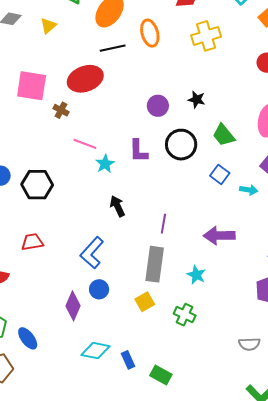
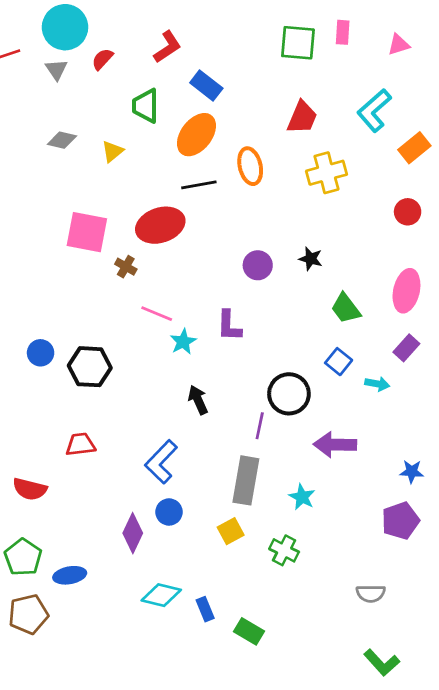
black circle: (181, 145) -> (289, 394), moved
blue ellipse: (28, 338) -> (70, 575), turned -65

